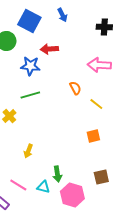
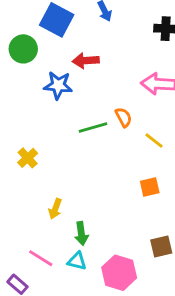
green line: (30, 95) -> (93, 127), moved
green arrow: (57, 174) -> (81, 233), moved

